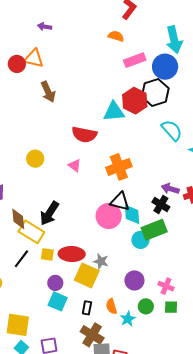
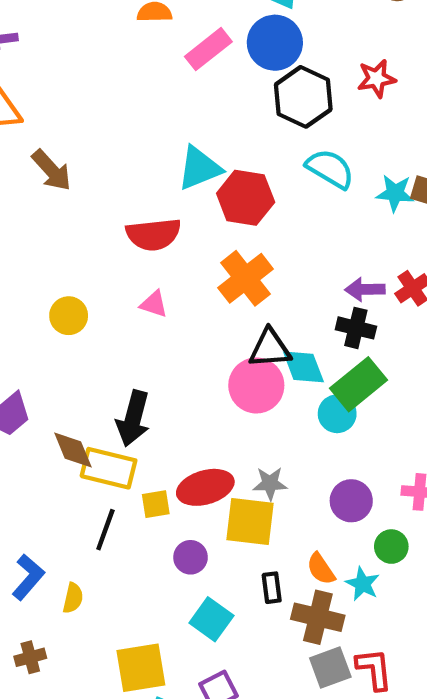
black hexagon: (155, 92) -> (303, 97), moved
red hexagon: (135, 101) -> (246, 198), moved
cyan square: (58, 301) -> (211, 619), moved, turned 30
brown cross: (92, 335) -> (318, 617), moved

